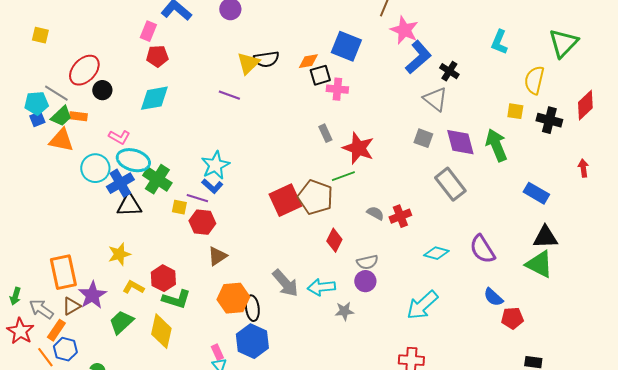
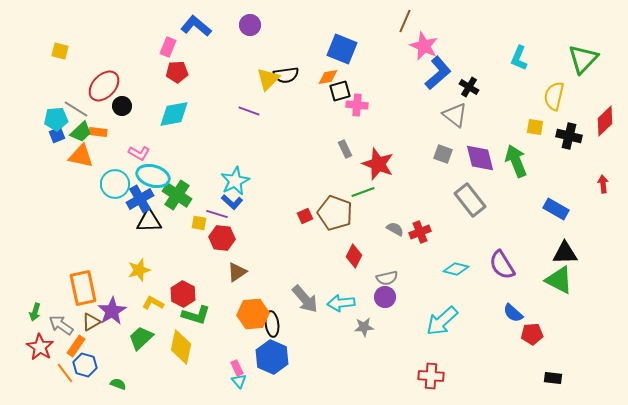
blue square: (346, 46) -> (342, 49), moved
red square: (285, 200) -> (305, 216), size x0.5

